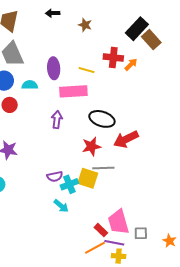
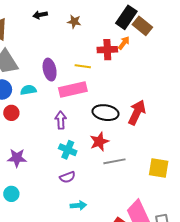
orange arrow: (131, 64) -> (124, 43), moved
red arrow: (126, 139) -> (137, 112), moved, turned 150
yellow square: (88, 178) -> (159, 168), moved
cyan cross: (69, 184) -> (68, 150), moved, turned -36
cyan arrow: (61, 206) -> (78, 205), turned -35

